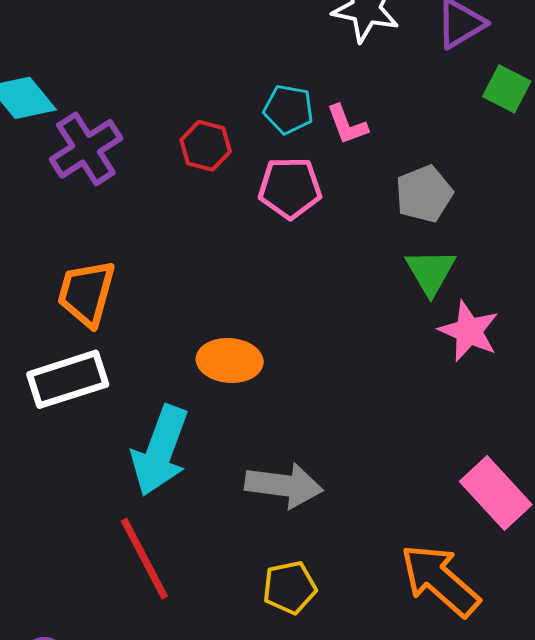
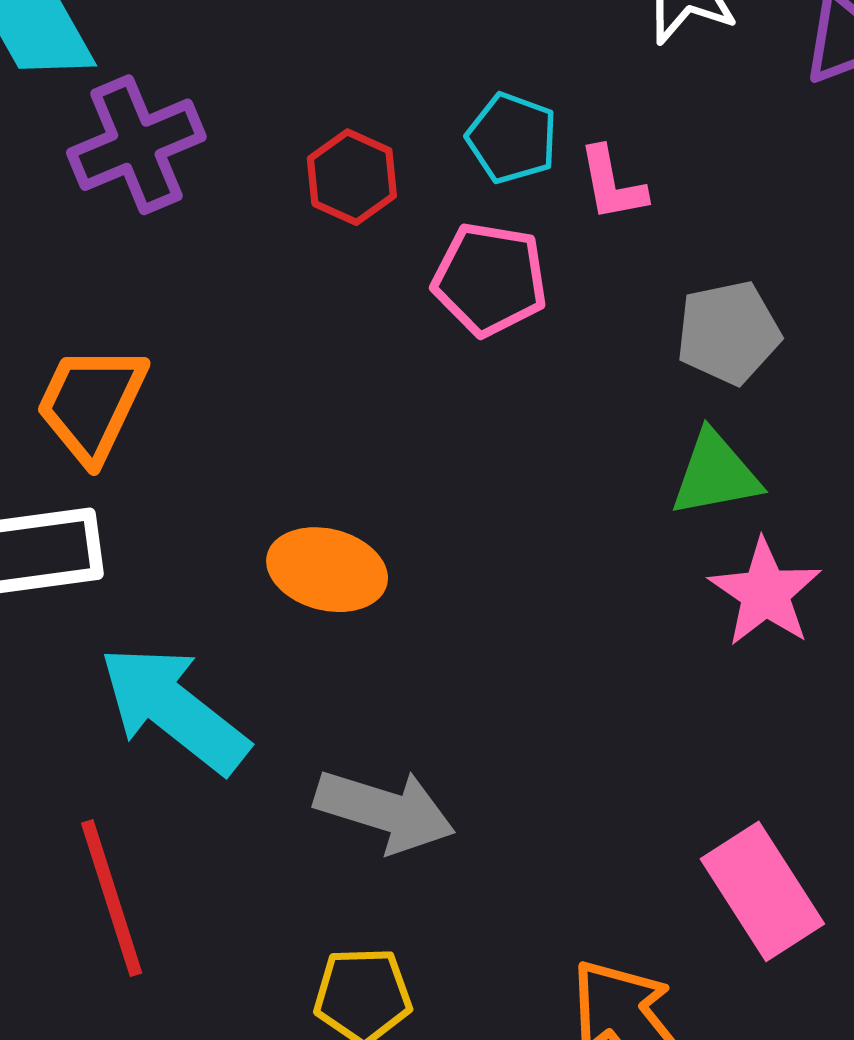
green triangle: (431, 272) -> (715, 474), turned 40
cyan arrow: (160, 451) -> (174, 709), turned 98

